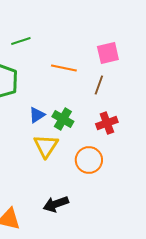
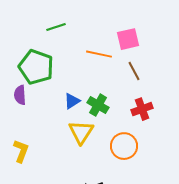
pink square: (108, 53) -> (128, 39), moved
brown line: (99, 85) -> (134, 71), turned -48

